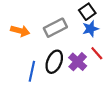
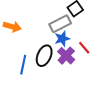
gray rectangle: (55, 28) -> (60, 24), moved
blue star: (90, 29) -> (62, 39), moved

